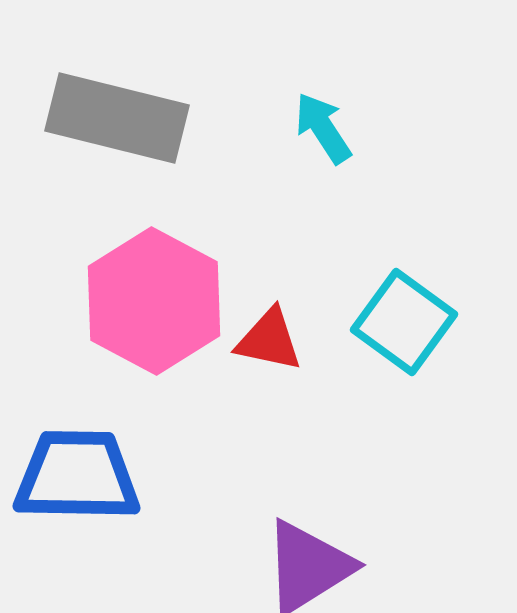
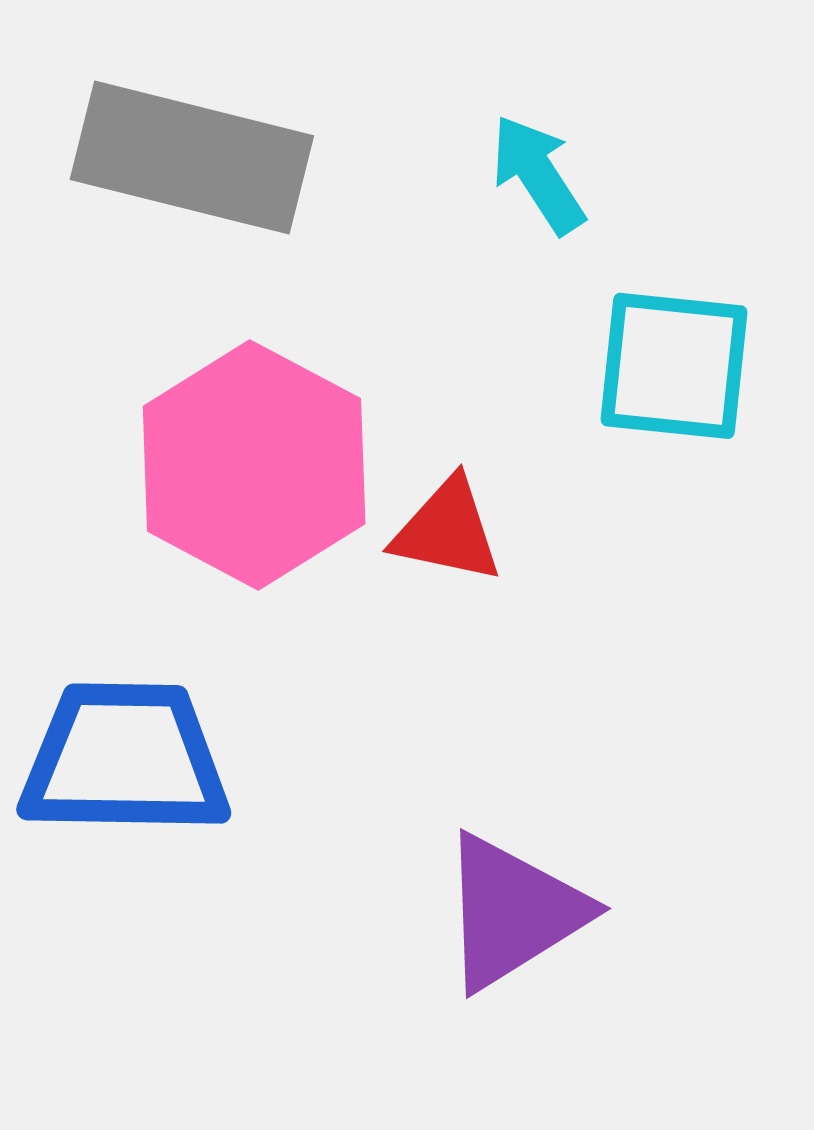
cyan square: (404, 322) -> (674, 366), moved, turned -30

